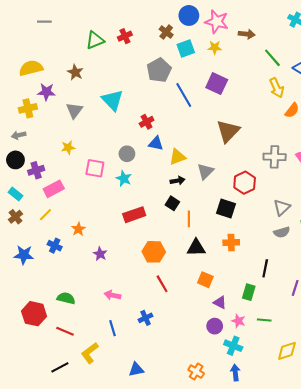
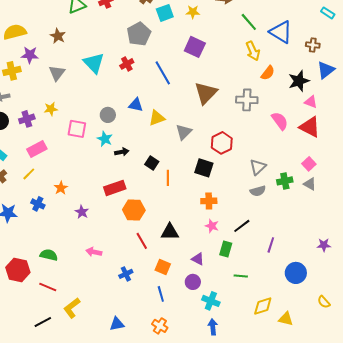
blue line: (184, 95) -> (163, 73), moved
red cross: (147, 122) -> (127, 64), moved
gray cross: (275, 157) -> (247, 100), moved
purple cross: (36, 170) -> (27, 119), moved
black arrow: (178, 181) -> (122, 152), moved
red rectangle: (134, 215) -> (115, 188), moved
black triangle: (196, 248) -> (170, 232), moved
black line: (265, 268) -> (242, 226), turned 42
orange square: (205, 280) -> (163, 267), moved
pink star: (238, 321) -> (212, 226), moved
blue line: (112, 328) -> (161, 294), moved
orange cross: (196, 372) -> (160, 326), moved

